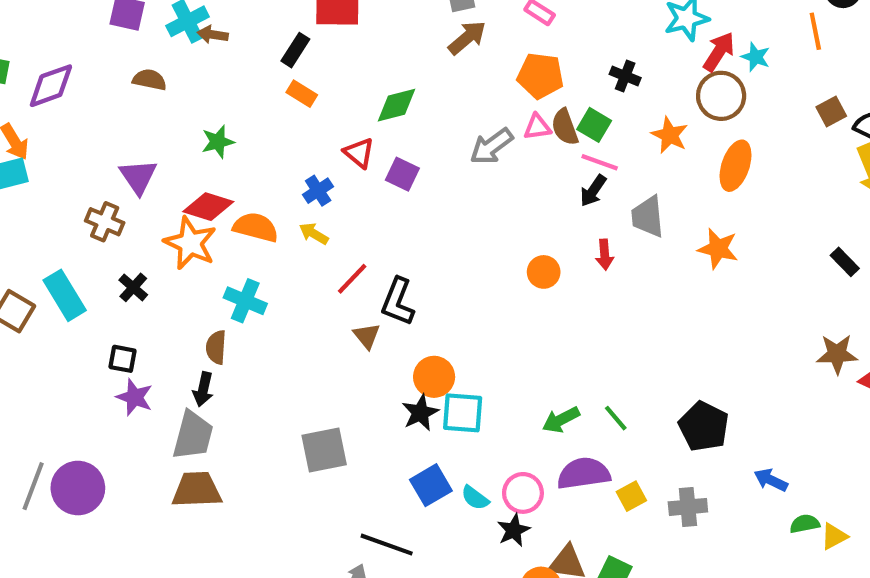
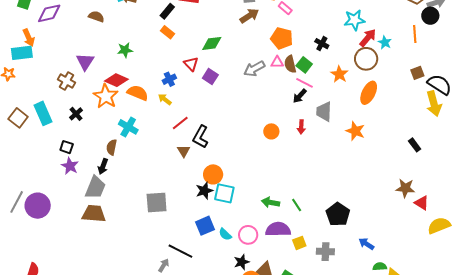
green arrow: (561, 420) -> (271, 202), turned 30
black star: (514, 530) -> (242, 262), moved

